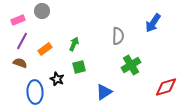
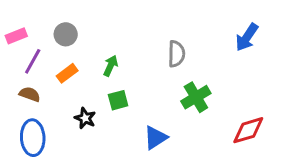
gray circle: (42, 11) -> (66, 34), moved
pink rectangle: (18, 20) -> (16, 36), moved
blue arrow: (153, 23) -> (247, 37), moved
blue ellipse: (35, 92) -> (33, 138), moved

